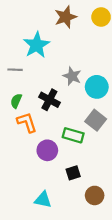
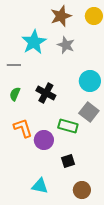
gray star: (72, 76) -> (66, 45), moved
orange L-shape: (27, 122) -> (23, 128), moved
brown circle: (95, 195) -> (82, 190), moved

